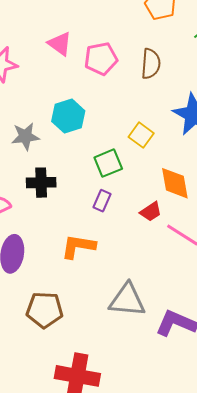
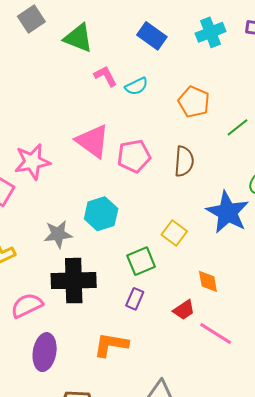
pink triangle: (60, 44) -> (93, 141), size x1.4
black cross: (41, 183) -> (74, 281), size x1.5
orange diamond: (175, 183) -> (208, 281), size x0.7

